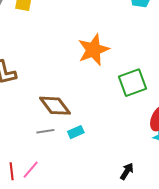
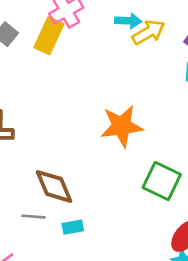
green square: (132, 83) -> (162, 181), turned 32

